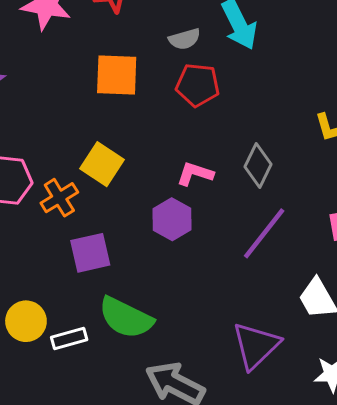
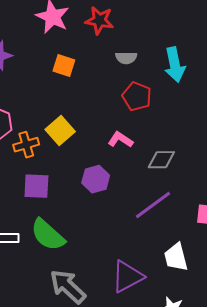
gray semicircle: (185, 39) -> (126, 58), moved
orange square: (117, 75) -> (64, 66), moved, size x0.7
gray diamond: (258, 165) -> (161, 160), turned 48
pink L-shape: (195, 174) -> (120, 140), moved

